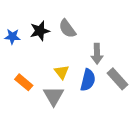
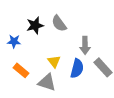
blue star: (12, 37) -> (14, 41), moved
gray triangle: (54, 96) -> (47, 82), turned -42

